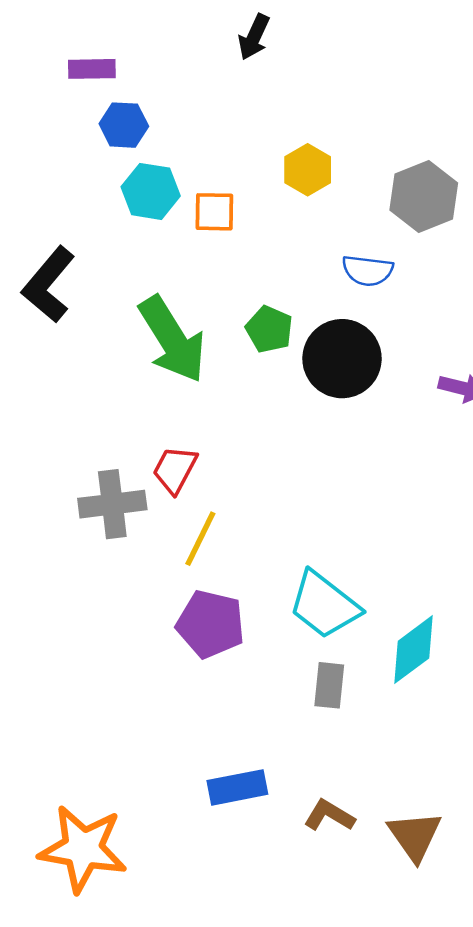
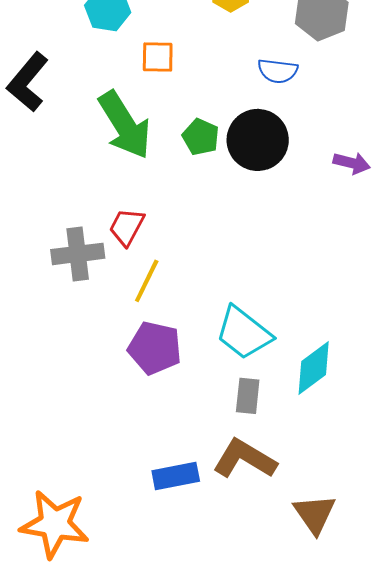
orange square: (214, 212) -> (158, 57), moved
green pentagon: (269, 329) -> (201, 137), moved
brown L-shape: (329, 815) -> (245, 459), moved, size x1.6

